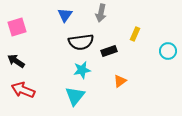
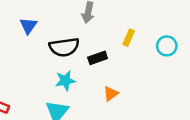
blue triangle: (65, 15) -> (28, 26), moved
cyan circle: (168, 51) -> (167, 46), moved

